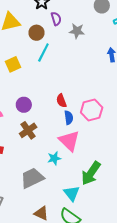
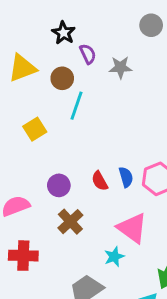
red semicircle: (61, 101) -> (100, 181), moved
blue semicircle: (69, 118) -> (126, 177), moved

